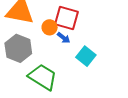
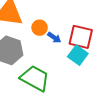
red square: (67, 18) -> (81, 37), moved

